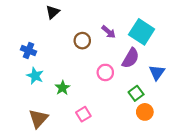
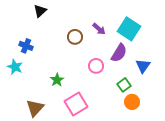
black triangle: (53, 12) -> (40, 11), moved
cyan star: (35, 76) -> (15, 67), moved
pink square: (83, 114) -> (76, 104), size x1.6

